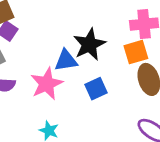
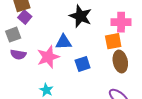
black star: (89, 44) -> (80, 16), moved, turned -30

